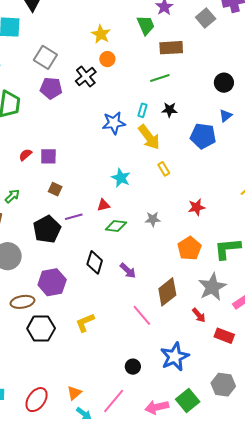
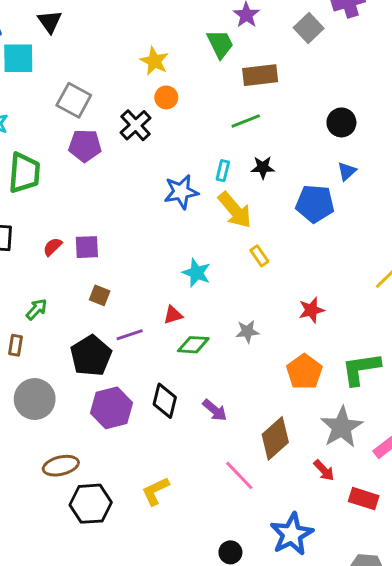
purple hexagon: (52, 282) -> (112, 408), moved

